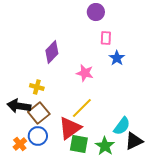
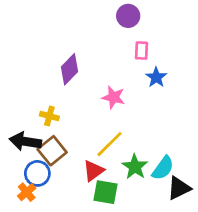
red triangle: (70, 128) -> (93, 171), size x0.7
blue circle: (38, 136) -> (37, 173), moved
green star: (105, 146) -> (135, 167), moved

